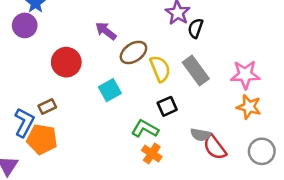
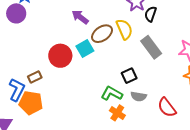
red circle: (66, 62) -> (60, 56), moved
yellow semicircle: (160, 69) -> (124, 29), moved
cyan square: (110, 90) -> (85, 48), moved
gray semicircle: (201, 135) -> (139, 96), moved

